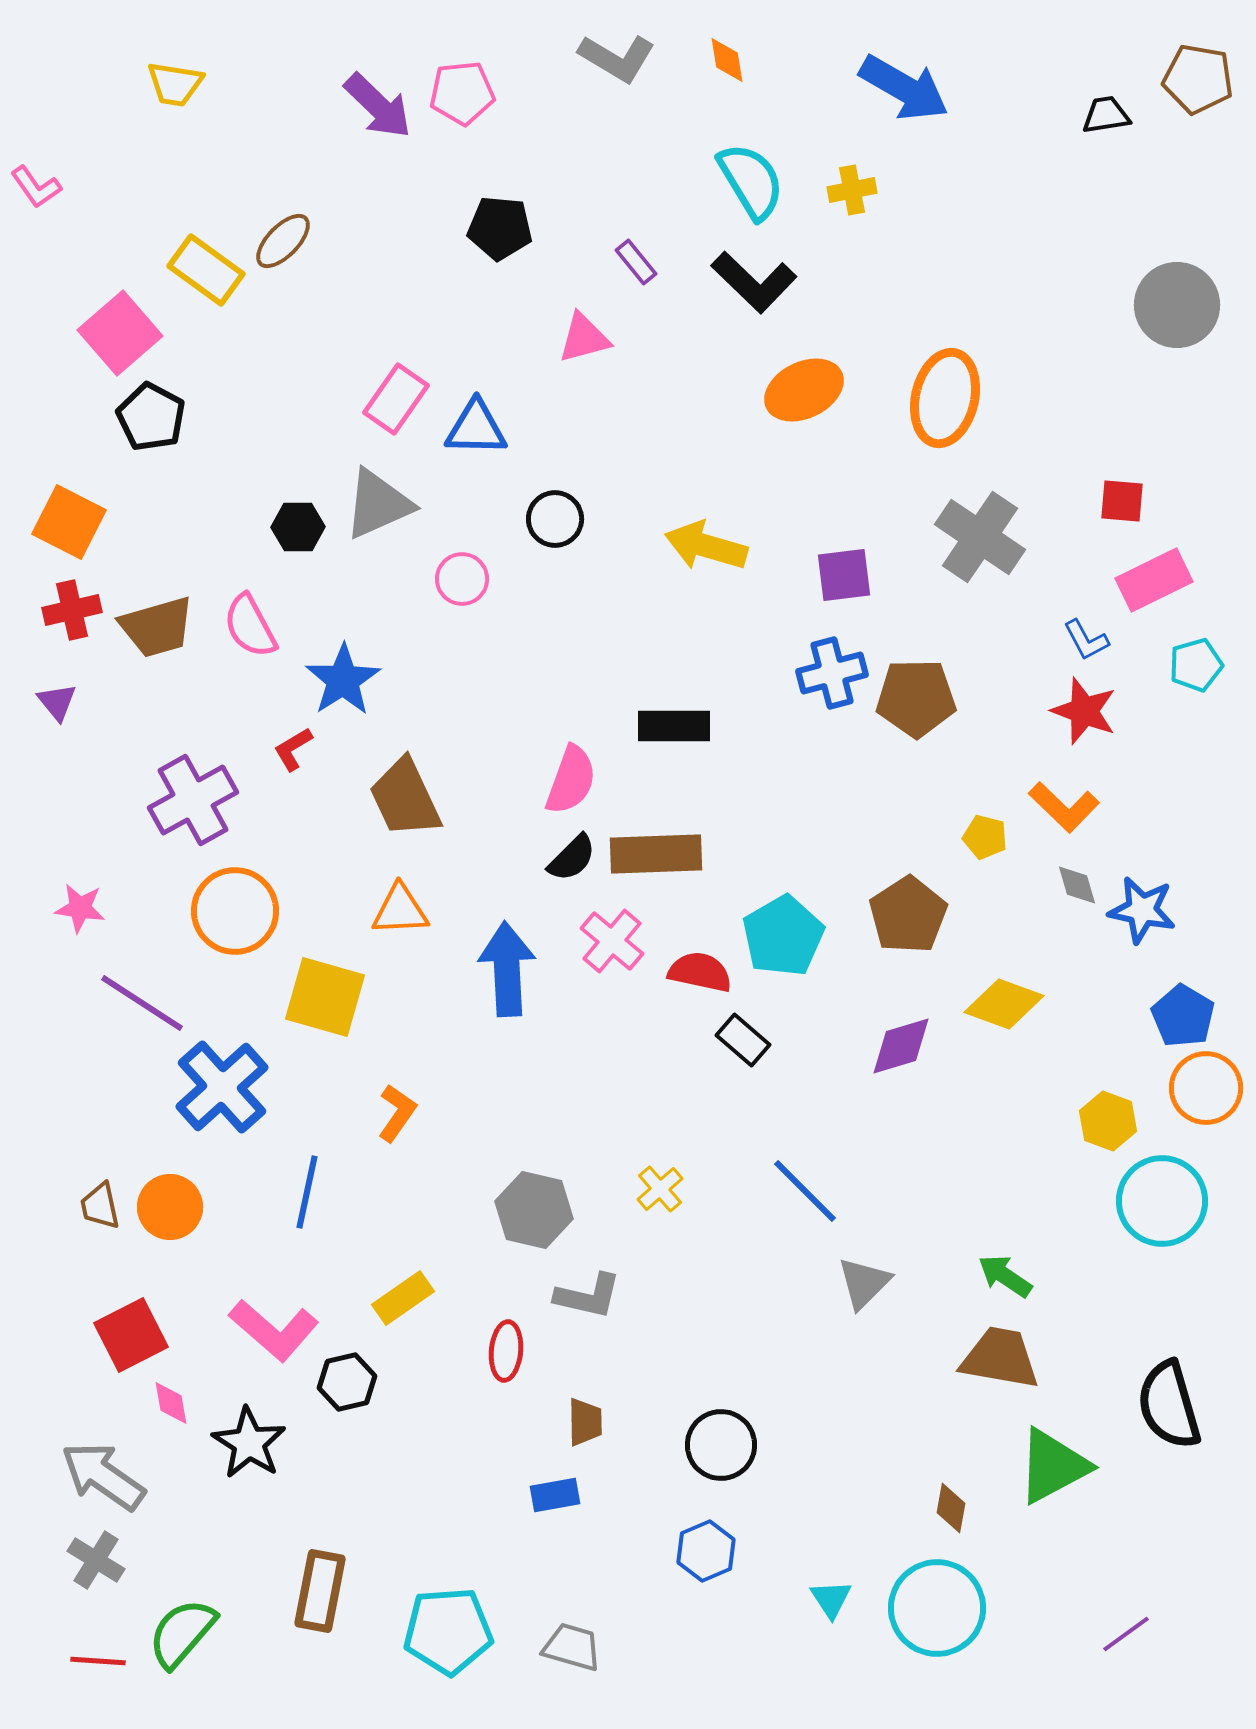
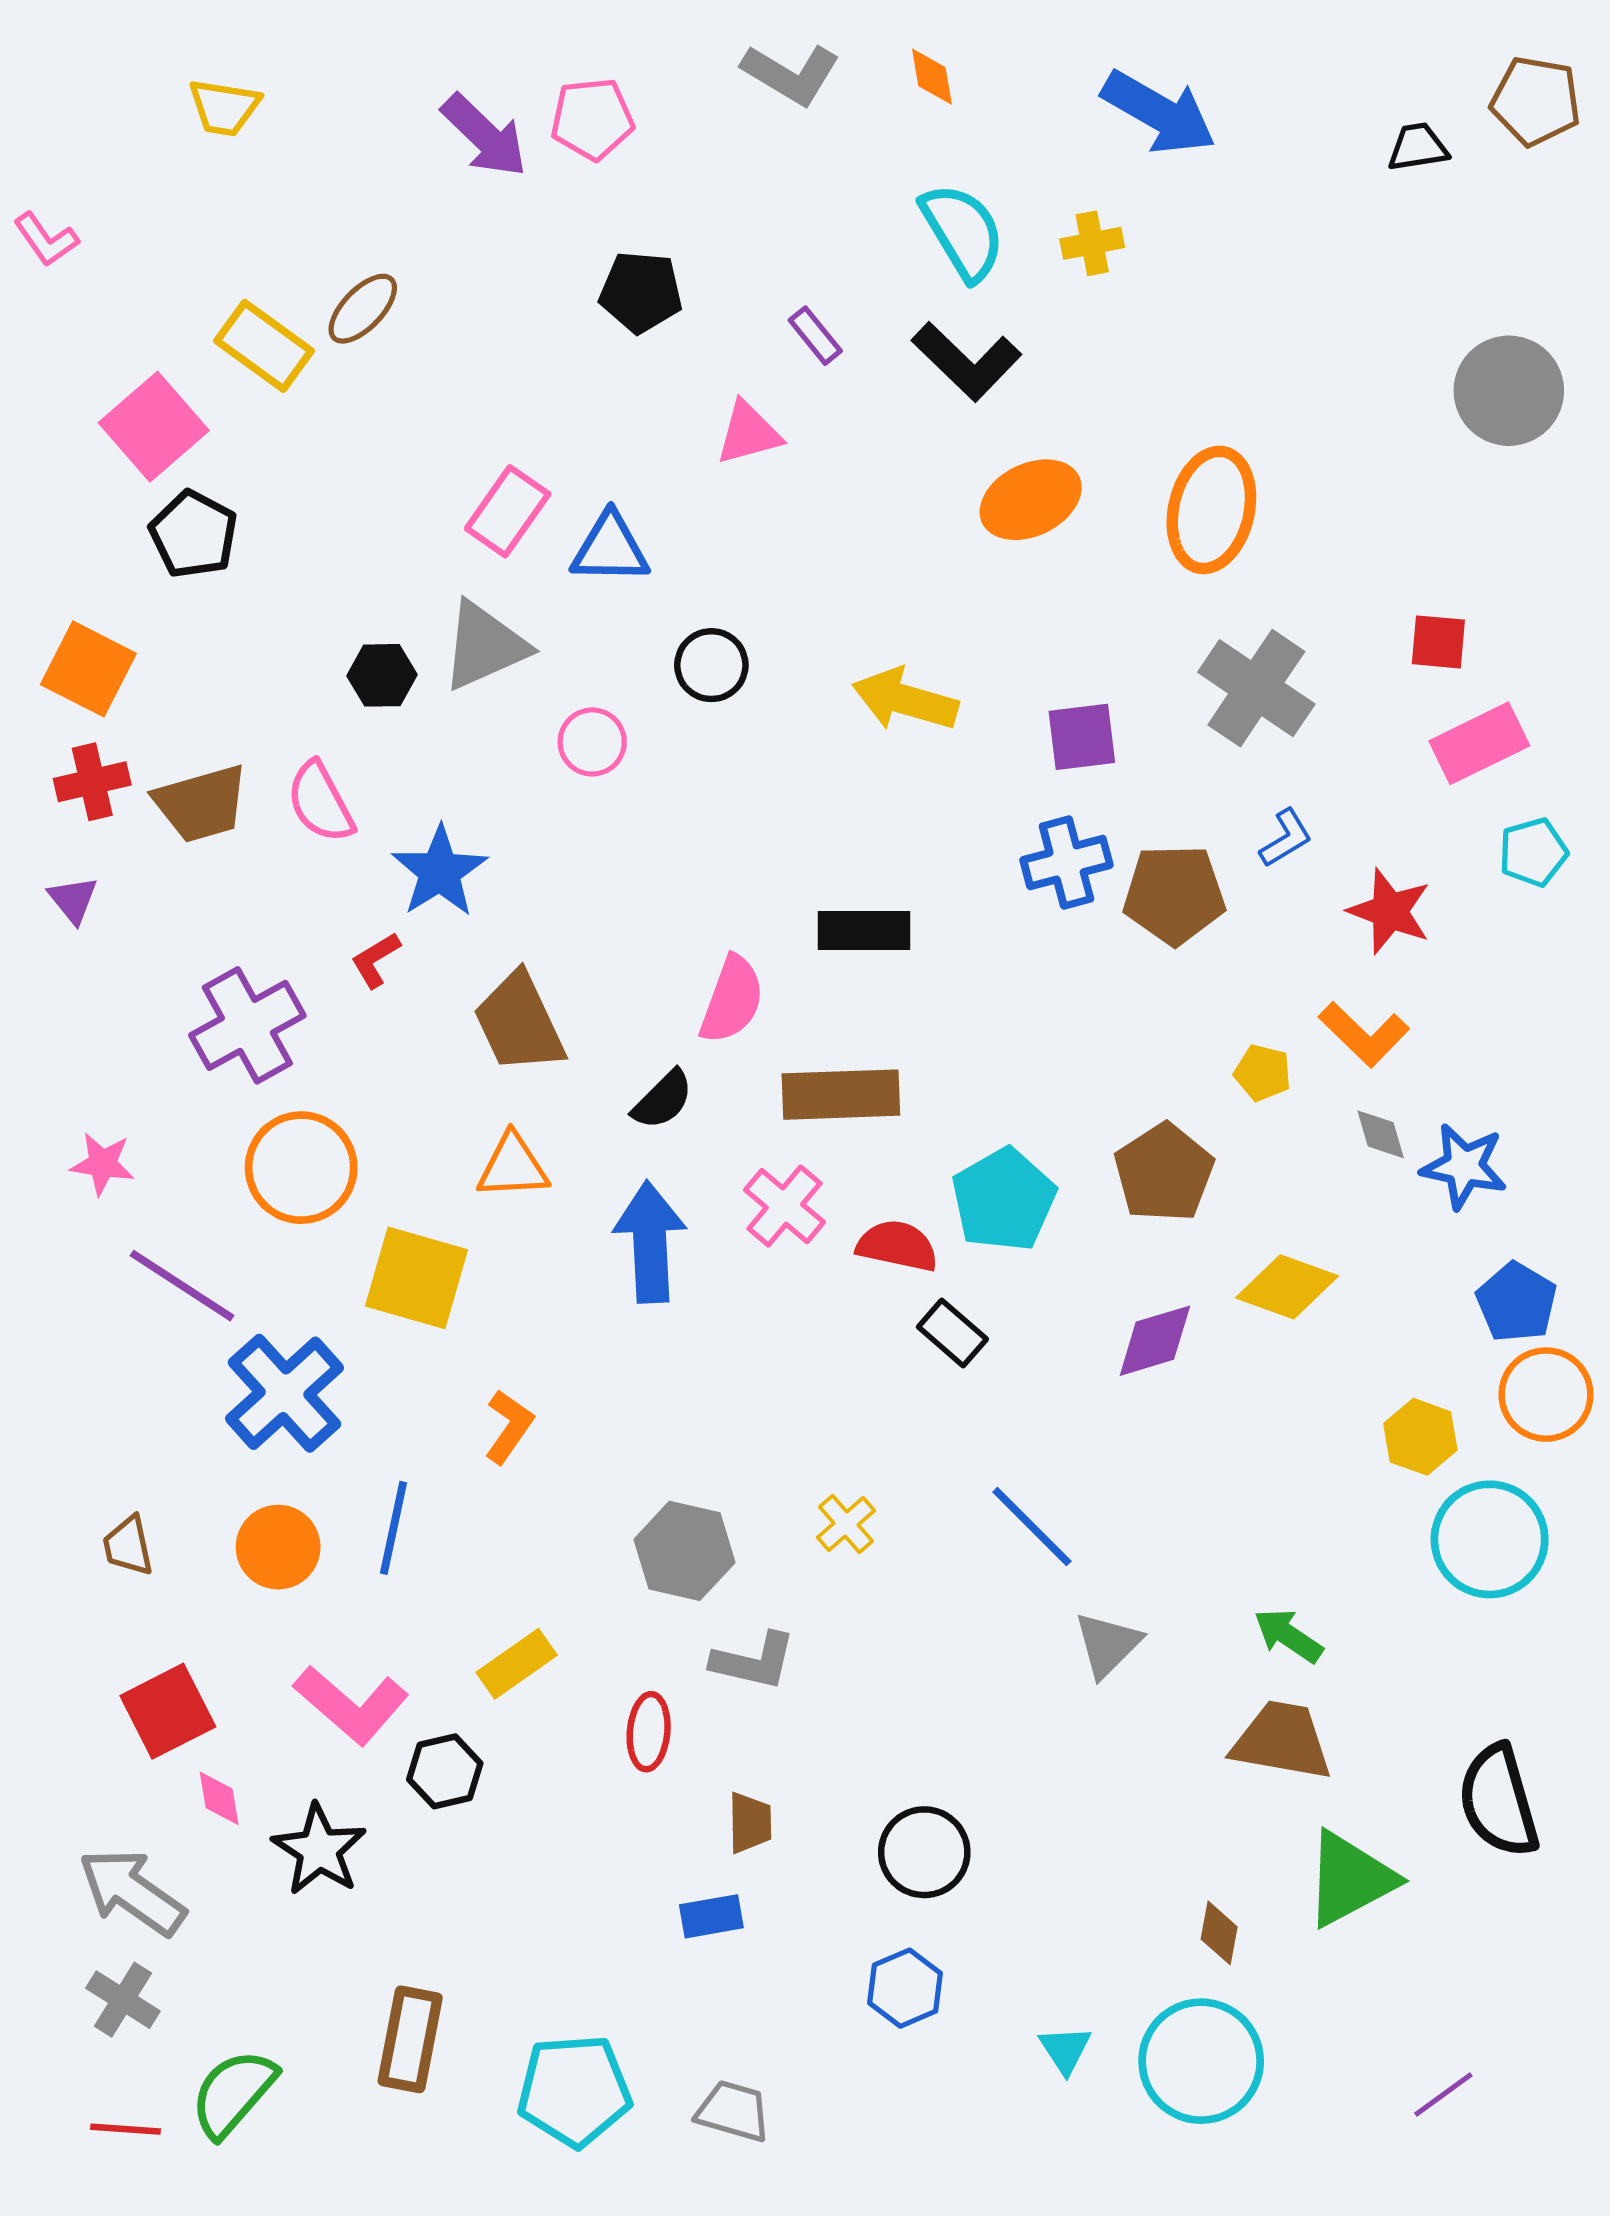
blue L-shape: (1086, 640) -> (1286, 838), moved, turned -93
black semicircle: (572, 858) -> (663, 1100), moved
orange circle: (170, 1207) -> (278, 1547), moved

